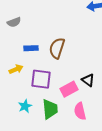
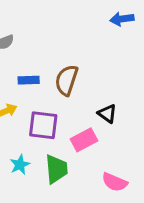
black triangle: (88, 80) -> (107, 114), moved
pink semicircle: (80, 111) -> (115, 182), moved, turned -54

